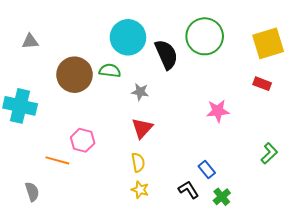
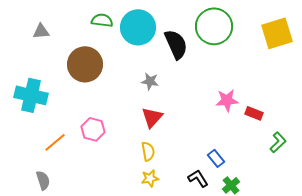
green semicircle: (110, 71) -> (102, 20), moved
red rectangle: (262, 84) -> (254, 113), moved
orange line: (57, 160) -> (55, 142), moved, turned -55
yellow star: (140, 190) -> (150, 178), turned -30

